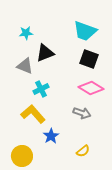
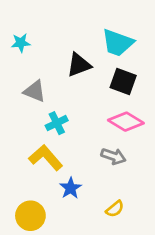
cyan star: (26, 33) -> (21, 43), moved
black triangle: (45, 53) -> (79, 65), moved

